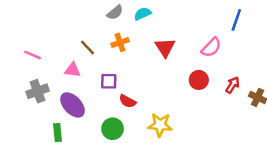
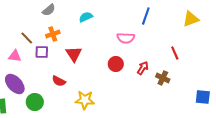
cyan semicircle: (143, 14) -> (86, 17), moved
red triangle: (165, 47) -> (74, 54), moved
pink semicircle: (211, 47) -> (126, 38), turned 48
purple square: (109, 81) -> (42, 52), moved
green circle: (113, 129) -> (35, 102), moved

